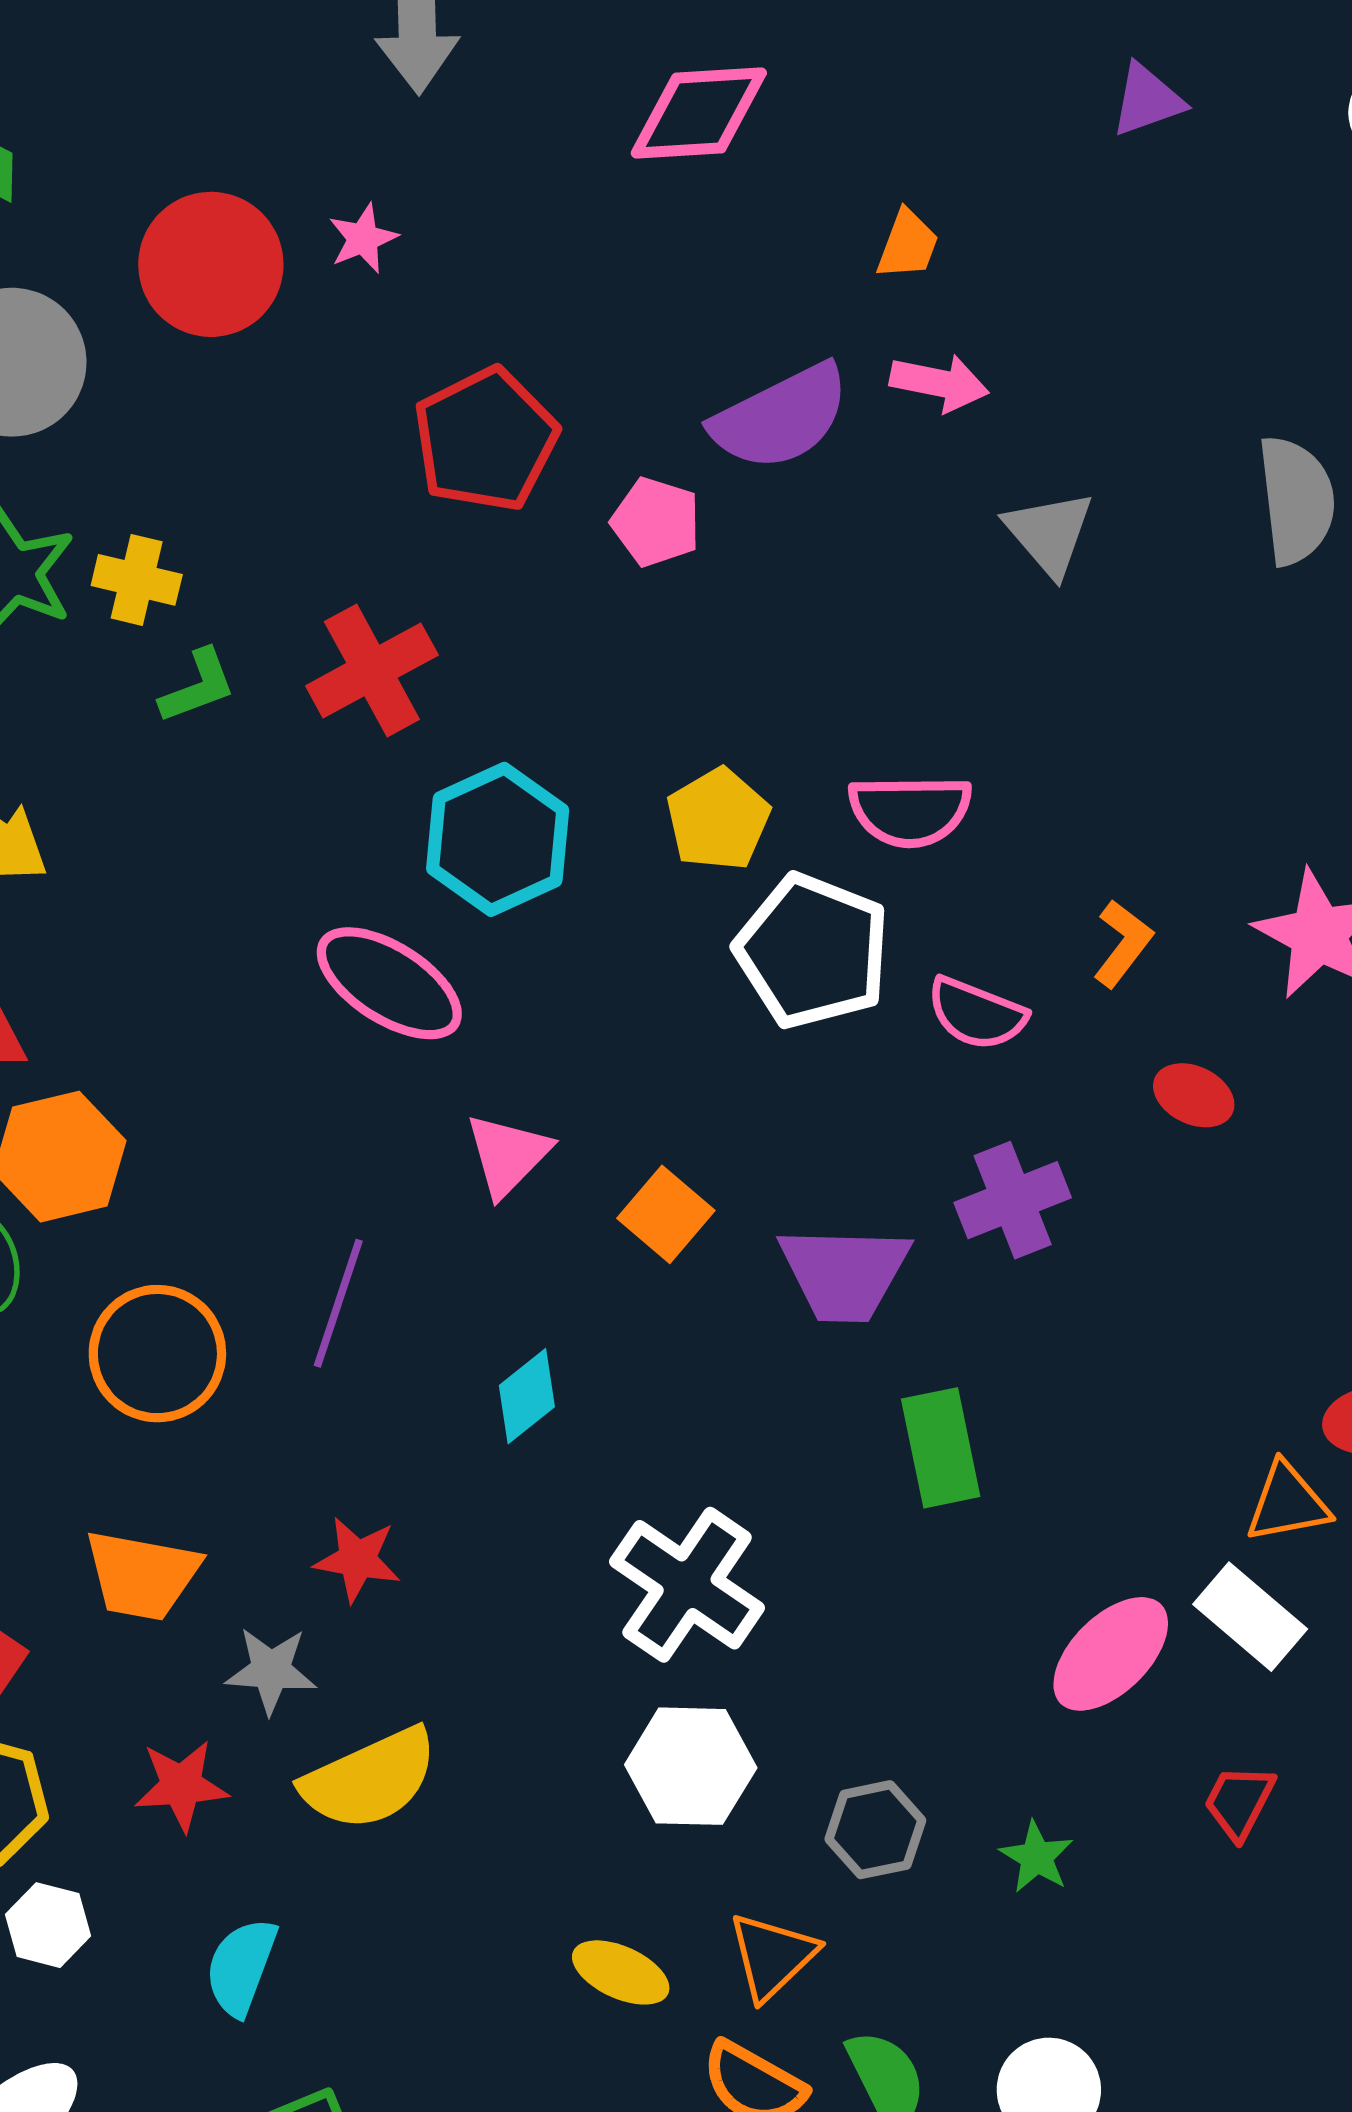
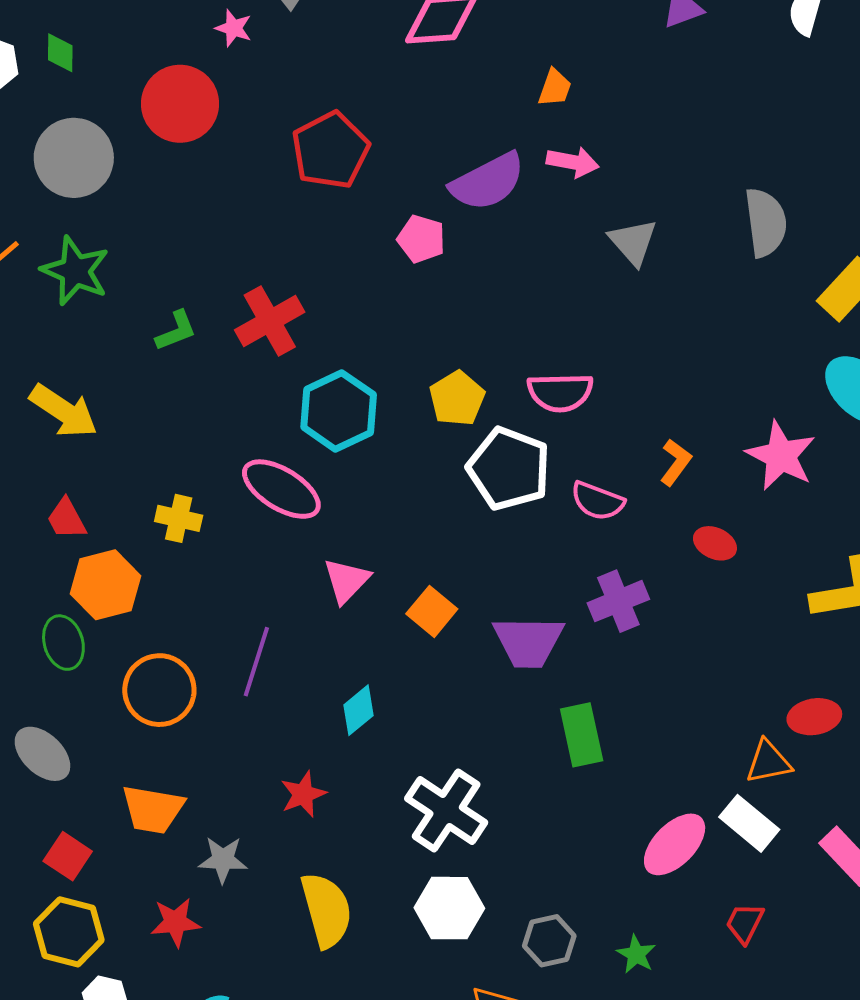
pink star: (363, 238) -> (234, 28), moved, turned -30
red pentagon: (486, 440) -> (330, 150), moved
yellow cross: (137, 580) -> (179, 518), moved
red star: (357, 1559) -> (303, 794), moved, turned -30
yellow semicircle: (370, 1779) -> (326, 910), moved, turned -80

